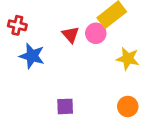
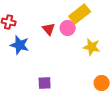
orange circle: (128, 106) -> (102, 83), moved

